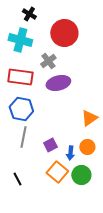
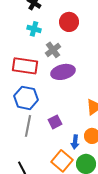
red circle: (64, 33) -> (69, 22), size x0.7
cyan cross: (20, 40) -> (34, 29), moved, size x0.6
purple square: (50, 145) -> (55, 122), moved

